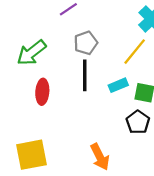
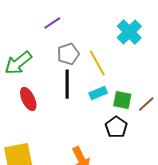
yellow line: (135, 52) -> (97, 63), moved, turned -68
red ellipse: (42, 92) -> (28, 99), turned -30

